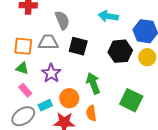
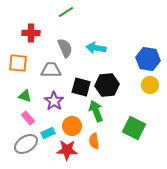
cyan arrow: (108, 16) -> (96, 48), moved
orange square: (23, 46) -> (18, 63), moved
black square: (78, 46) -> (81, 87), moved
black hexagon: (120, 51) -> (107, 85), moved

